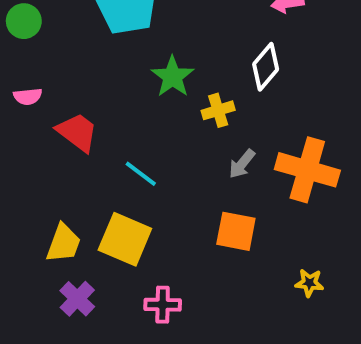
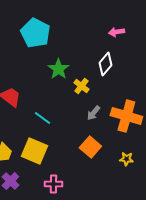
yellow cross: (218, 110) -> (81, 86), turned -35
orange square: (236, 231) -> (90, 147), turned 30
yellow star: (309, 283) -> (126, 159), moved

